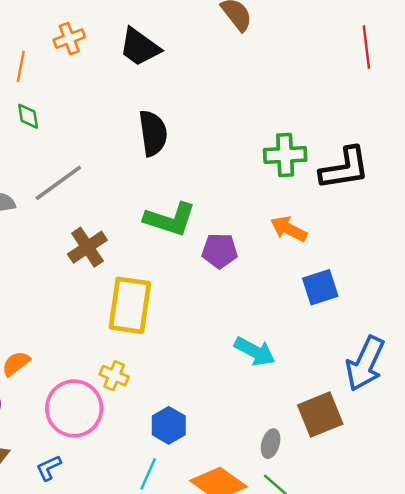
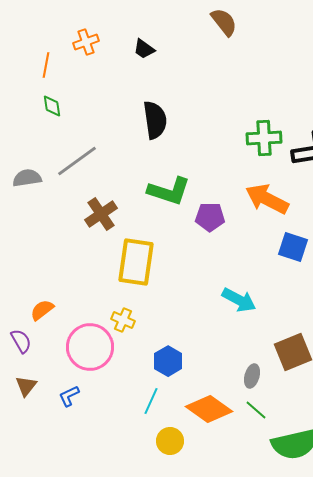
black trapezoid: (140, 47) -> (144, 49), size x0.6
orange arrow: (289, 229) -> (267, 199), size x1.4
blue square: (320, 287) -> (293, 247), turned 36

